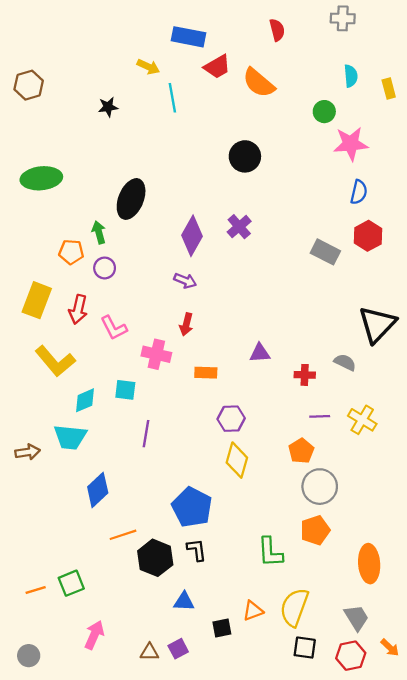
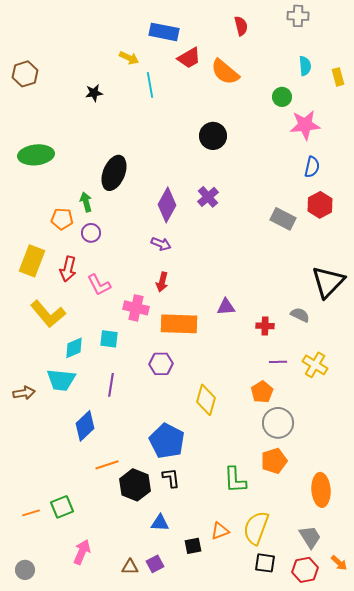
orange rectangle: (206, 373) -> (179, 324), size x1.8
purple hexagon: (231, 419) -> (161, 364), moved
purple line: (146, 434) -> (111, 385), moved

